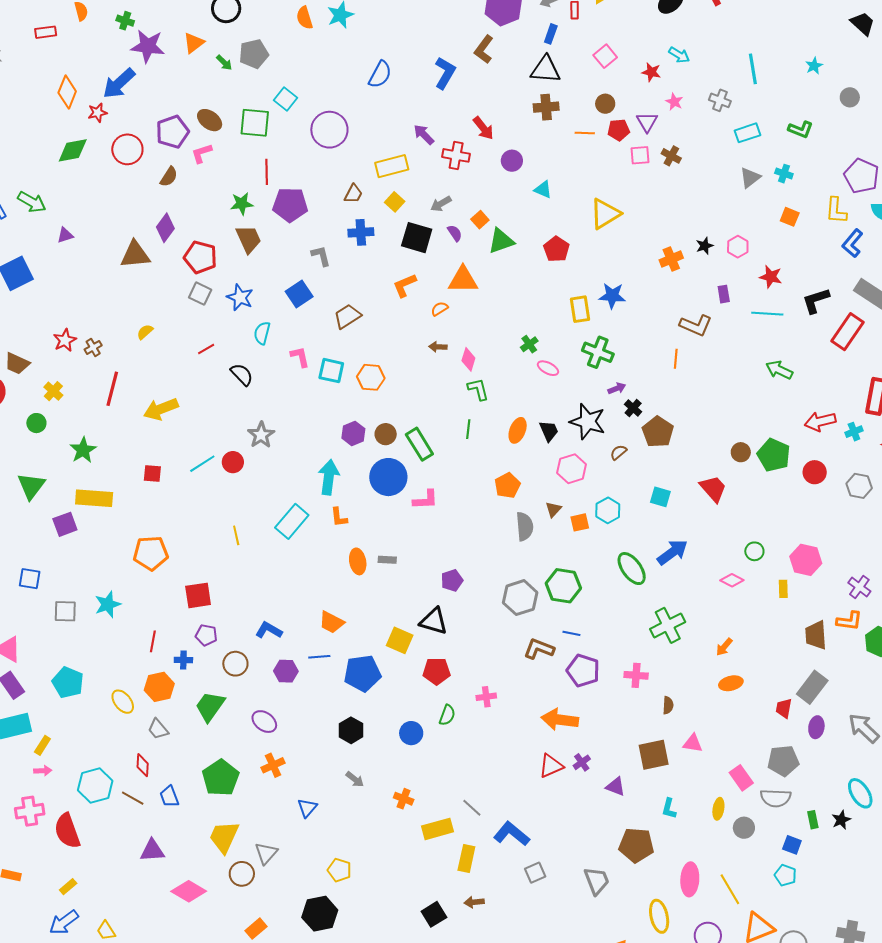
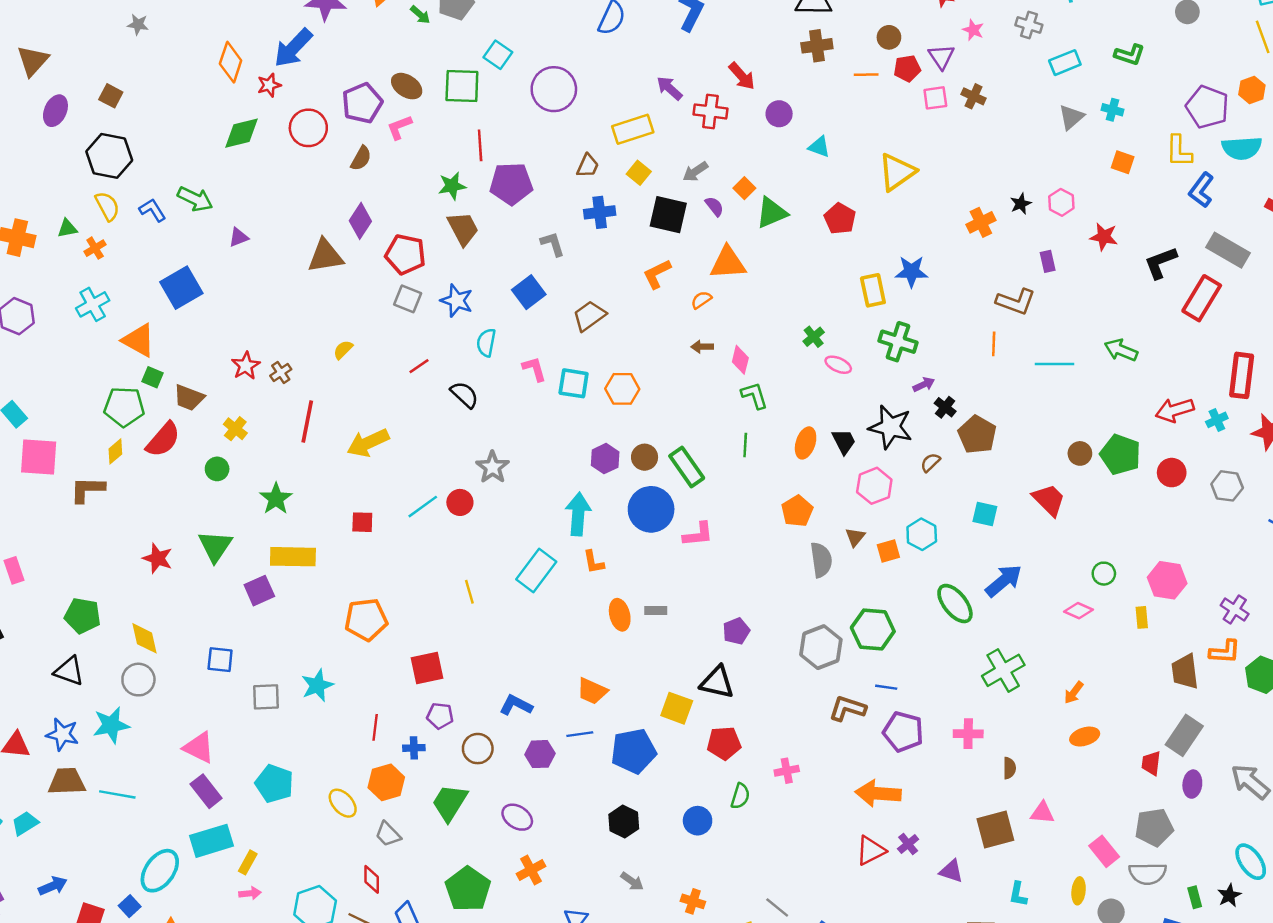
cyan line: (767, 314) -> (1055, 364), moved

